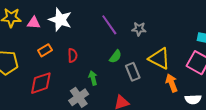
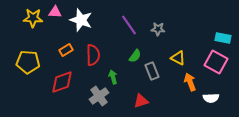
pink triangle: (34, 23) -> (55, 12), moved
red semicircle: (73, 55) -> (93, 55), size x1.5
yellow triangle: (159, 59) -> (178, 58), size x0.7

